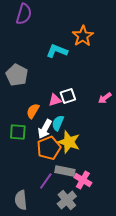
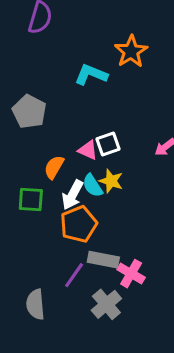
pink triangle: (55, 100) -> (88, 150), turned 40
cyan semicircle: (58, 123) -> (93, 186), turned -56
yellow star: (69, 142) -> (111, 181), moved, size x0.7

